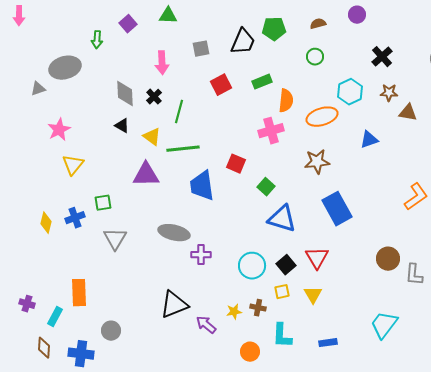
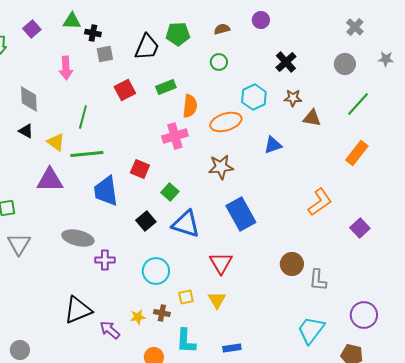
black cross: (154, 97) -> (93, 33), moved, turned -35
black square: (286, 265) -> (146, 221), moved
cyan trapezoid: (384, 325) -> (311, 330), moved
gray circle: (111, 331) -> (20, 350), moved

